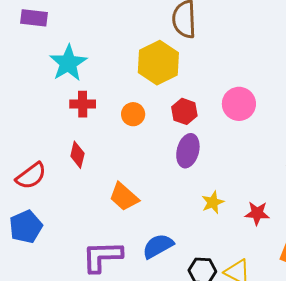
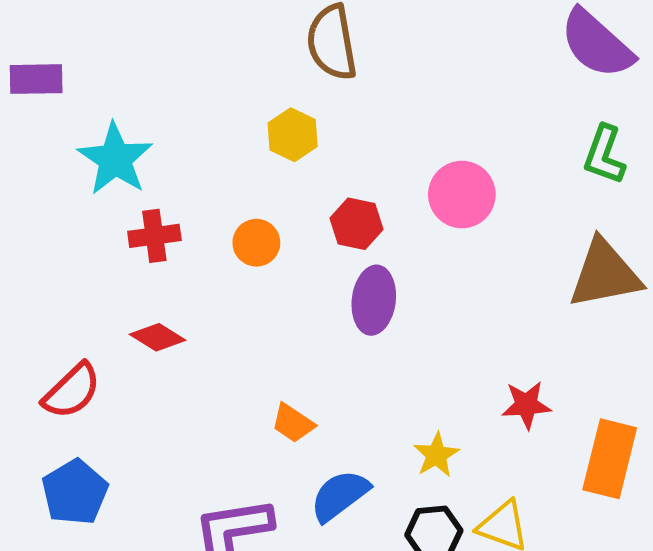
yellow hexagon: (158, 63) -> (293, 135), size x0.6
red diamond: (77, 155) -> (158, 337), turned -64
orange trapezoid: (124, 197) -> (293, 423), moved, size x0.7
yellow star: (213, 202) -> (436, 455), moved

